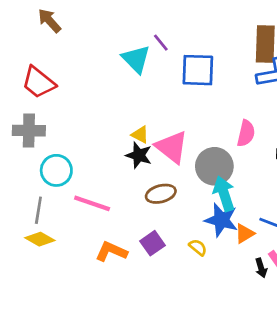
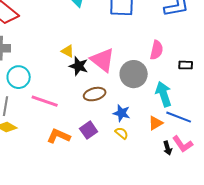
yellow triangle: (140, 135) -> (68, 51), moved
cyan arrow: (224, 194) -> (164, 94), moved
blue star: (221, 220) -> (122, 113), moved, size x0.7

